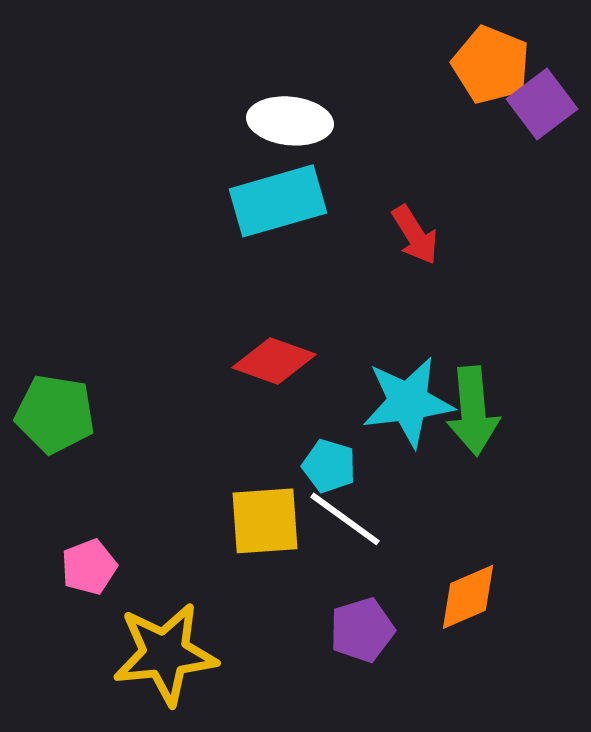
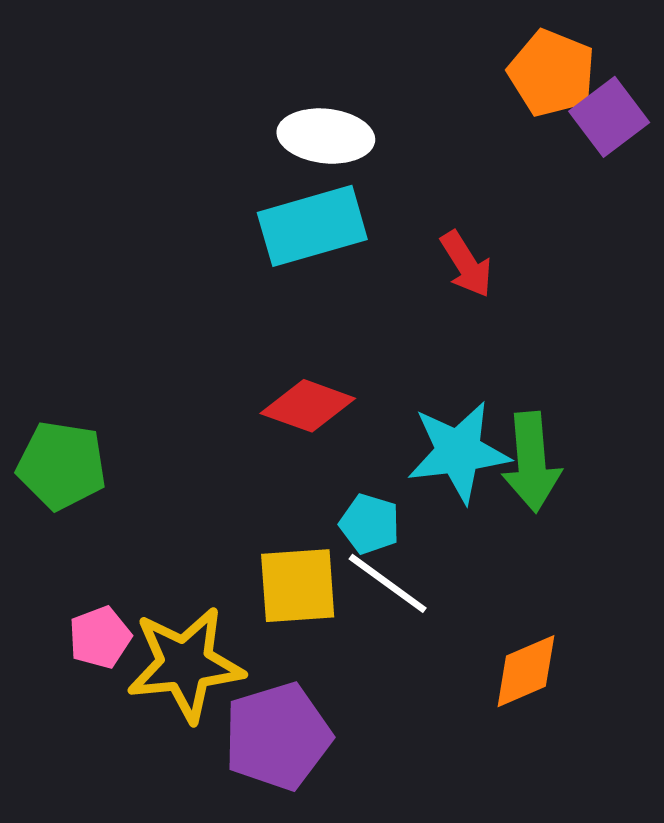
purple pentagon: (362, 630) -> (277, 736), moved, size x1.5
yellow star: (165, 654) -> (185, 664), moved

